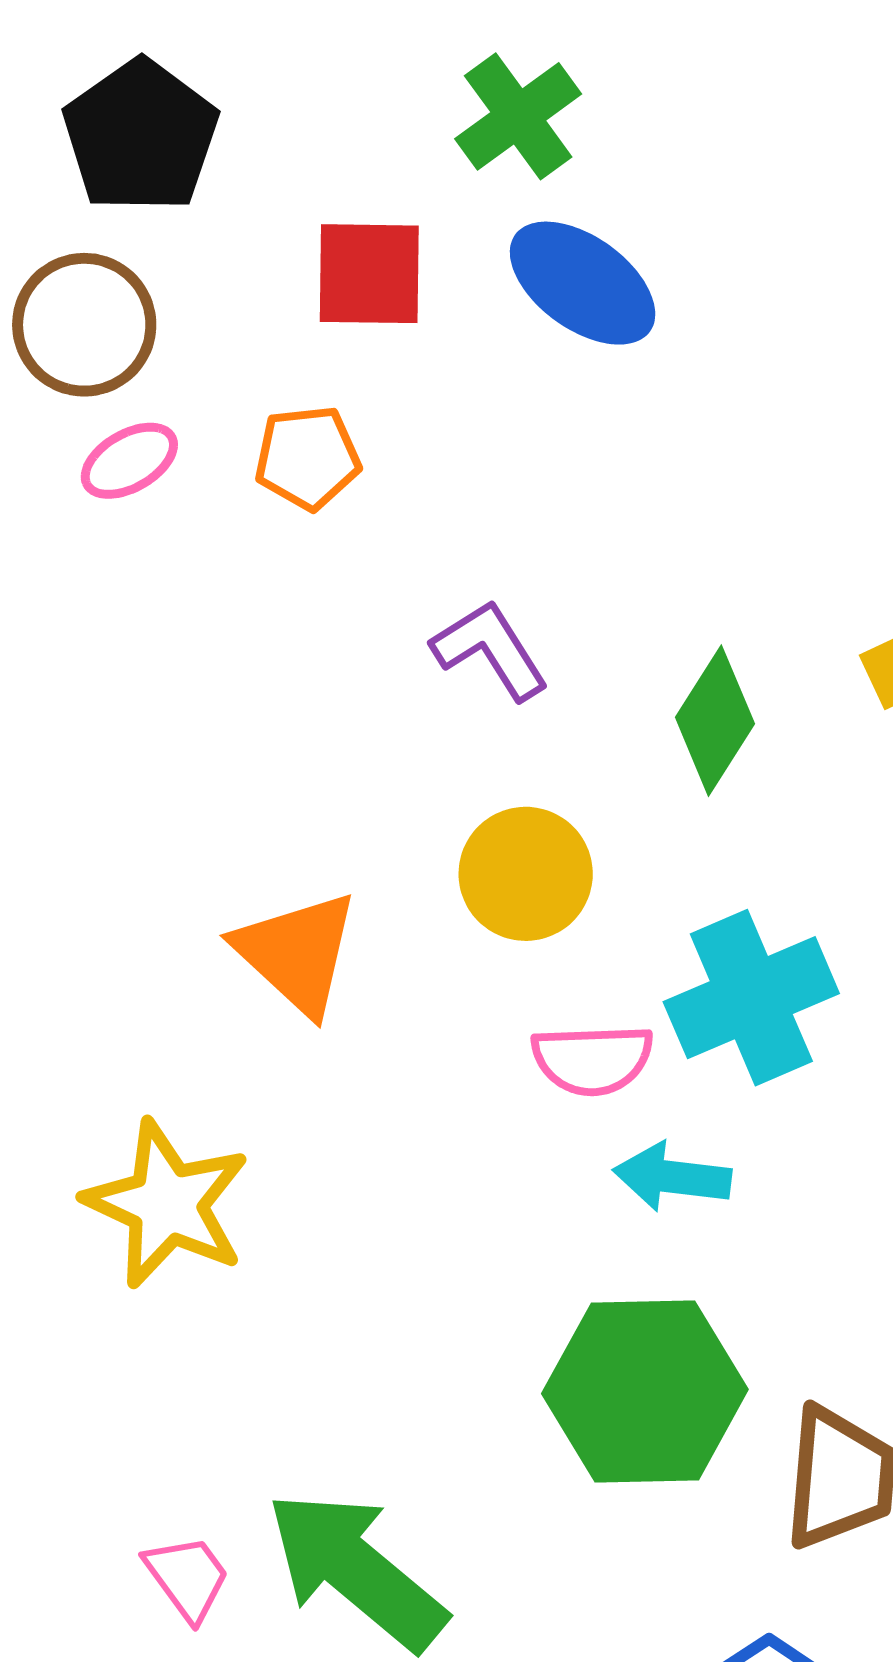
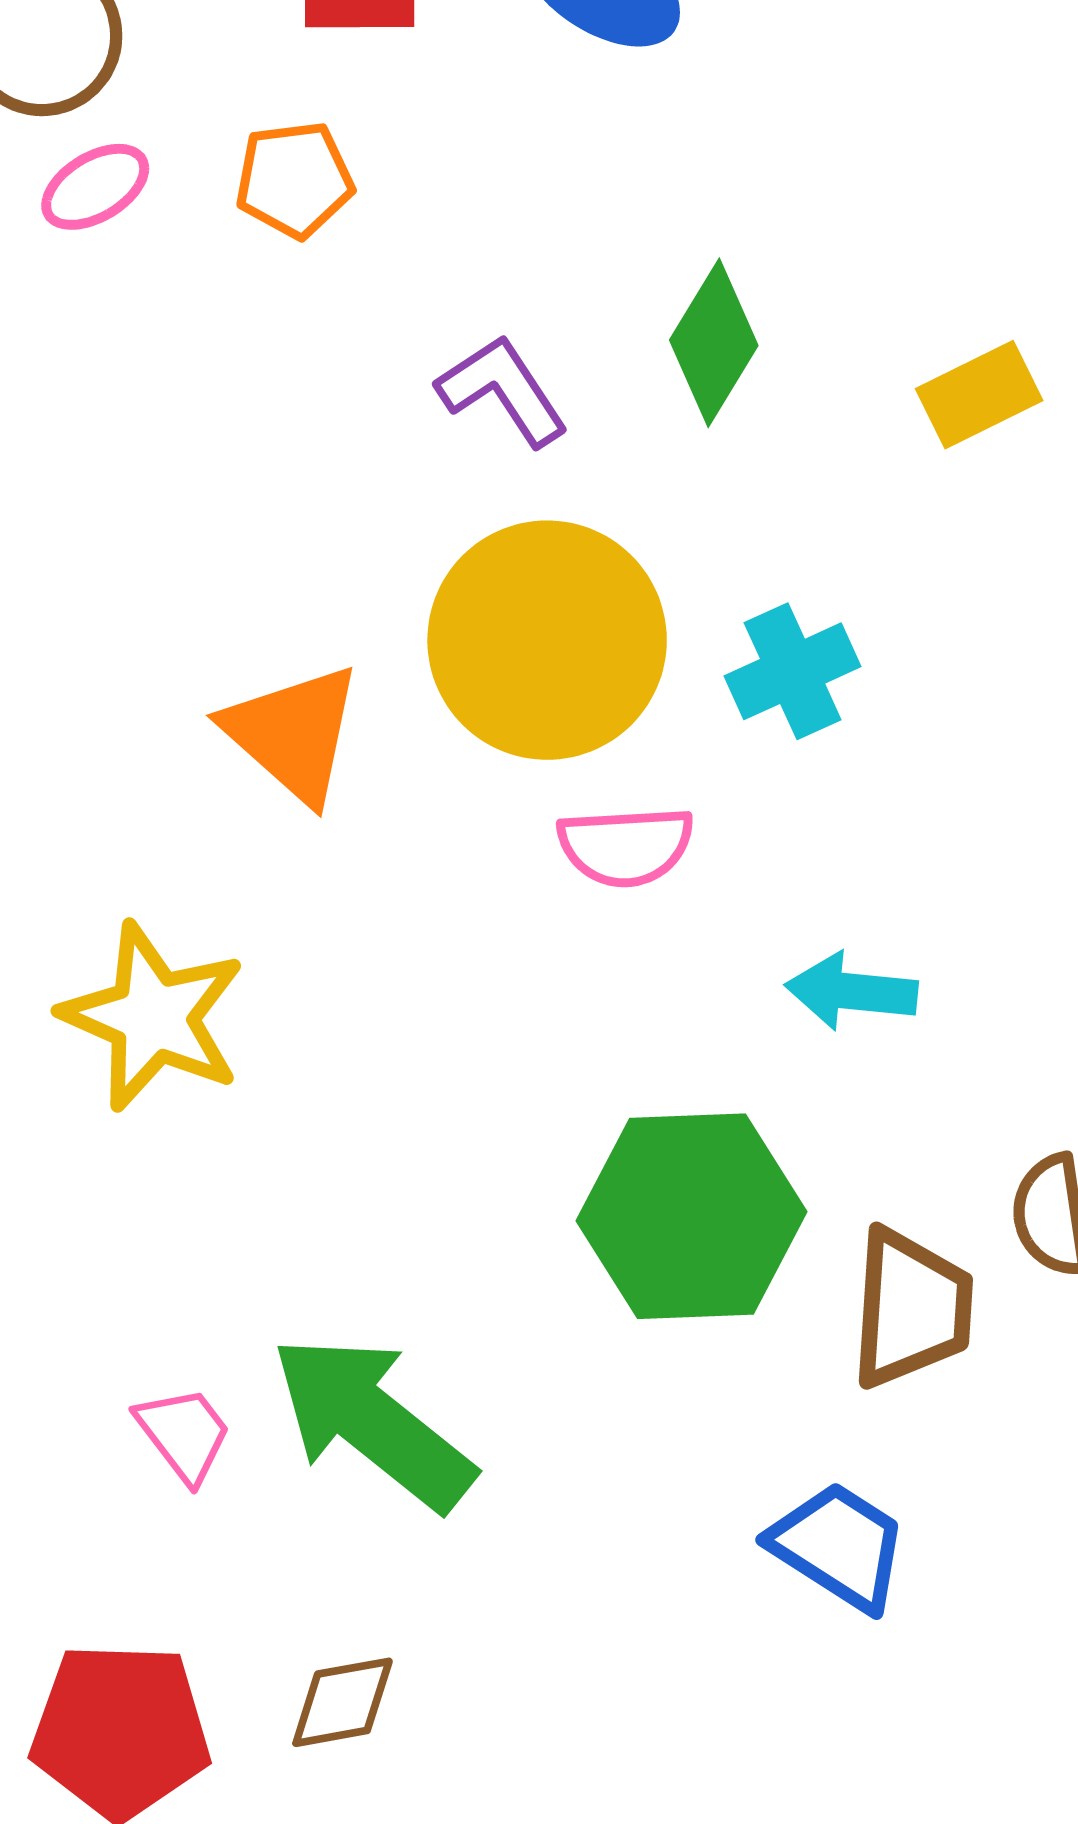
green diamond: (715, 721) -> (714, 343), moved
yellow circle: (526, 874) -> (547, 640), size x1.6
cyan cross: (751, 998) -> (793, 671), moved, size x0.7
cyan arrow: (672, 1177) -> (851, 991), moved

